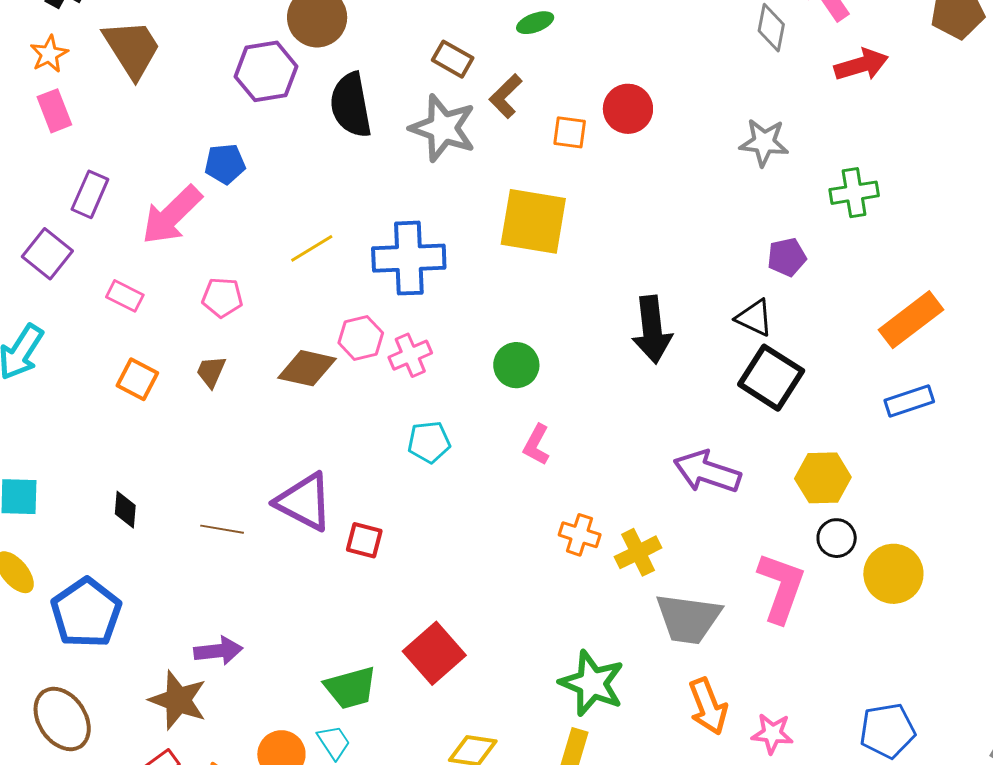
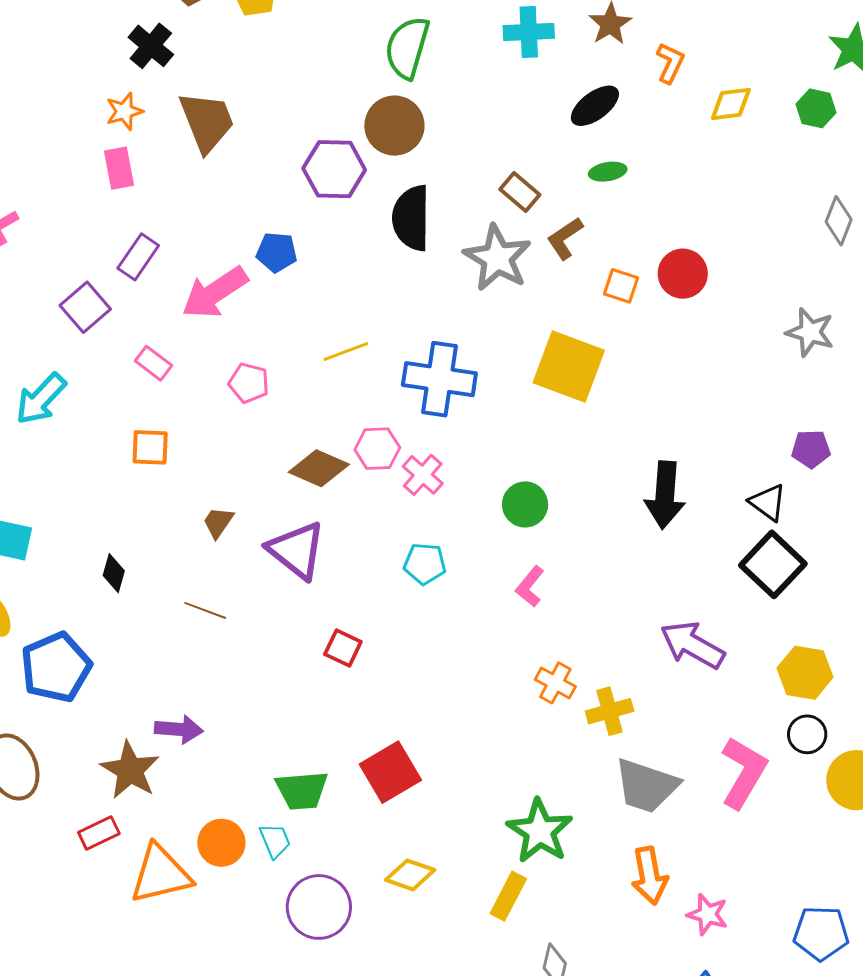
pink cross: (410, 355) -> (423, 475), turned -36
brown trapezoid: (211, 372) -> (218, 522), moved
orange square: (137, 379) -> (150, 447), turned -36
purple triangle: (304, 502) -> (297, 550), moved

